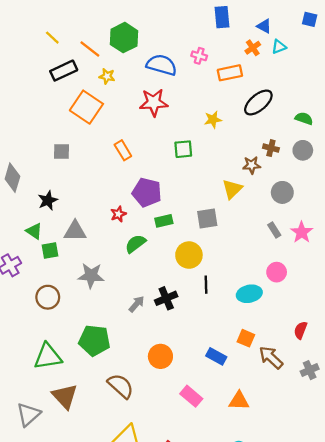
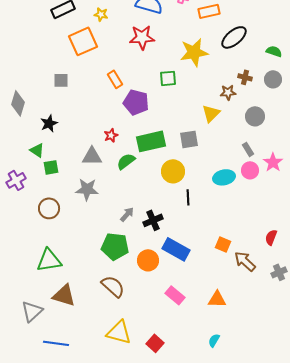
orange square: (86, 107) -> (83, 41), turned 32
yellow star: (213, 120) -> (194, 52), size x1.8
purple pentagon: (147, 192) -> (136, 102), moved
green rectangle: (164, 221) -> (151, 141), size x1.8
gray triangle: (75, 231) -> (92, 156), moved
pink star: (302, 232) -> (273, 162), moved
pink circle: (277, 272) -> (250, 170), moved
cyan ellipse: (249, 294) -> (224, 177), moved
black cross: (166, 298) -> (153, 220), moved
green pentagon: (94, 340) -> (115, 246), moved
blue rectangle: (216, 356) -> (176, 249), moved, size x1.5
brown triangle: (65, 396) -> (64, 295), turned -30

